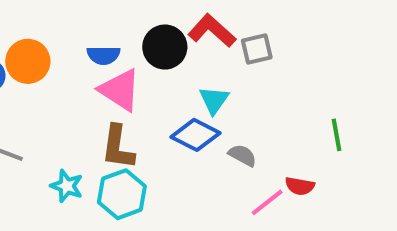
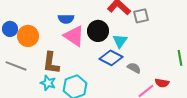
black circle: (165, 47) -> (98, 31), moved
orange circle: (28, 61) -> (28, 36), moved
brown L-shape: (118, 147) -> (51, 63), moved

